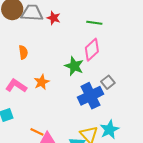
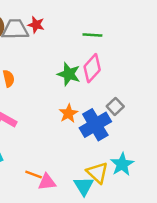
red star: (54, 18) -> (36, 25), moved
green star: (74, 66) -> (69, 74), moved
orange star: (42, 82) -> (68, 113), moved

